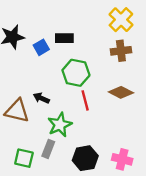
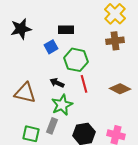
blue square: (41, 47) -> (51, 47), moved
brown diamond: (121, 92) -> (120, 89), moved
black arrow: (41, 98) -> (57, 83), moved

